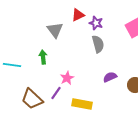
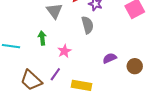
gray semicircle: (98, 44) -> (87, 25), moved
pink star: (67, 78) -> (64, 51), moved

